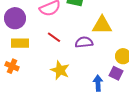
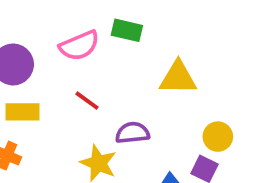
purple semicircle: (84, 42) -> (132, 133), moved

